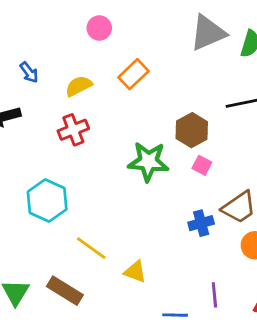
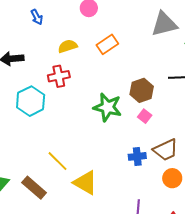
blue arrow: (29, 72) -> (37, 17), moved
cyan hexagon: (47, 201) -> (31, 101), moved
yellow triangle: (135, 272) -> (85, 183), size x1.5

